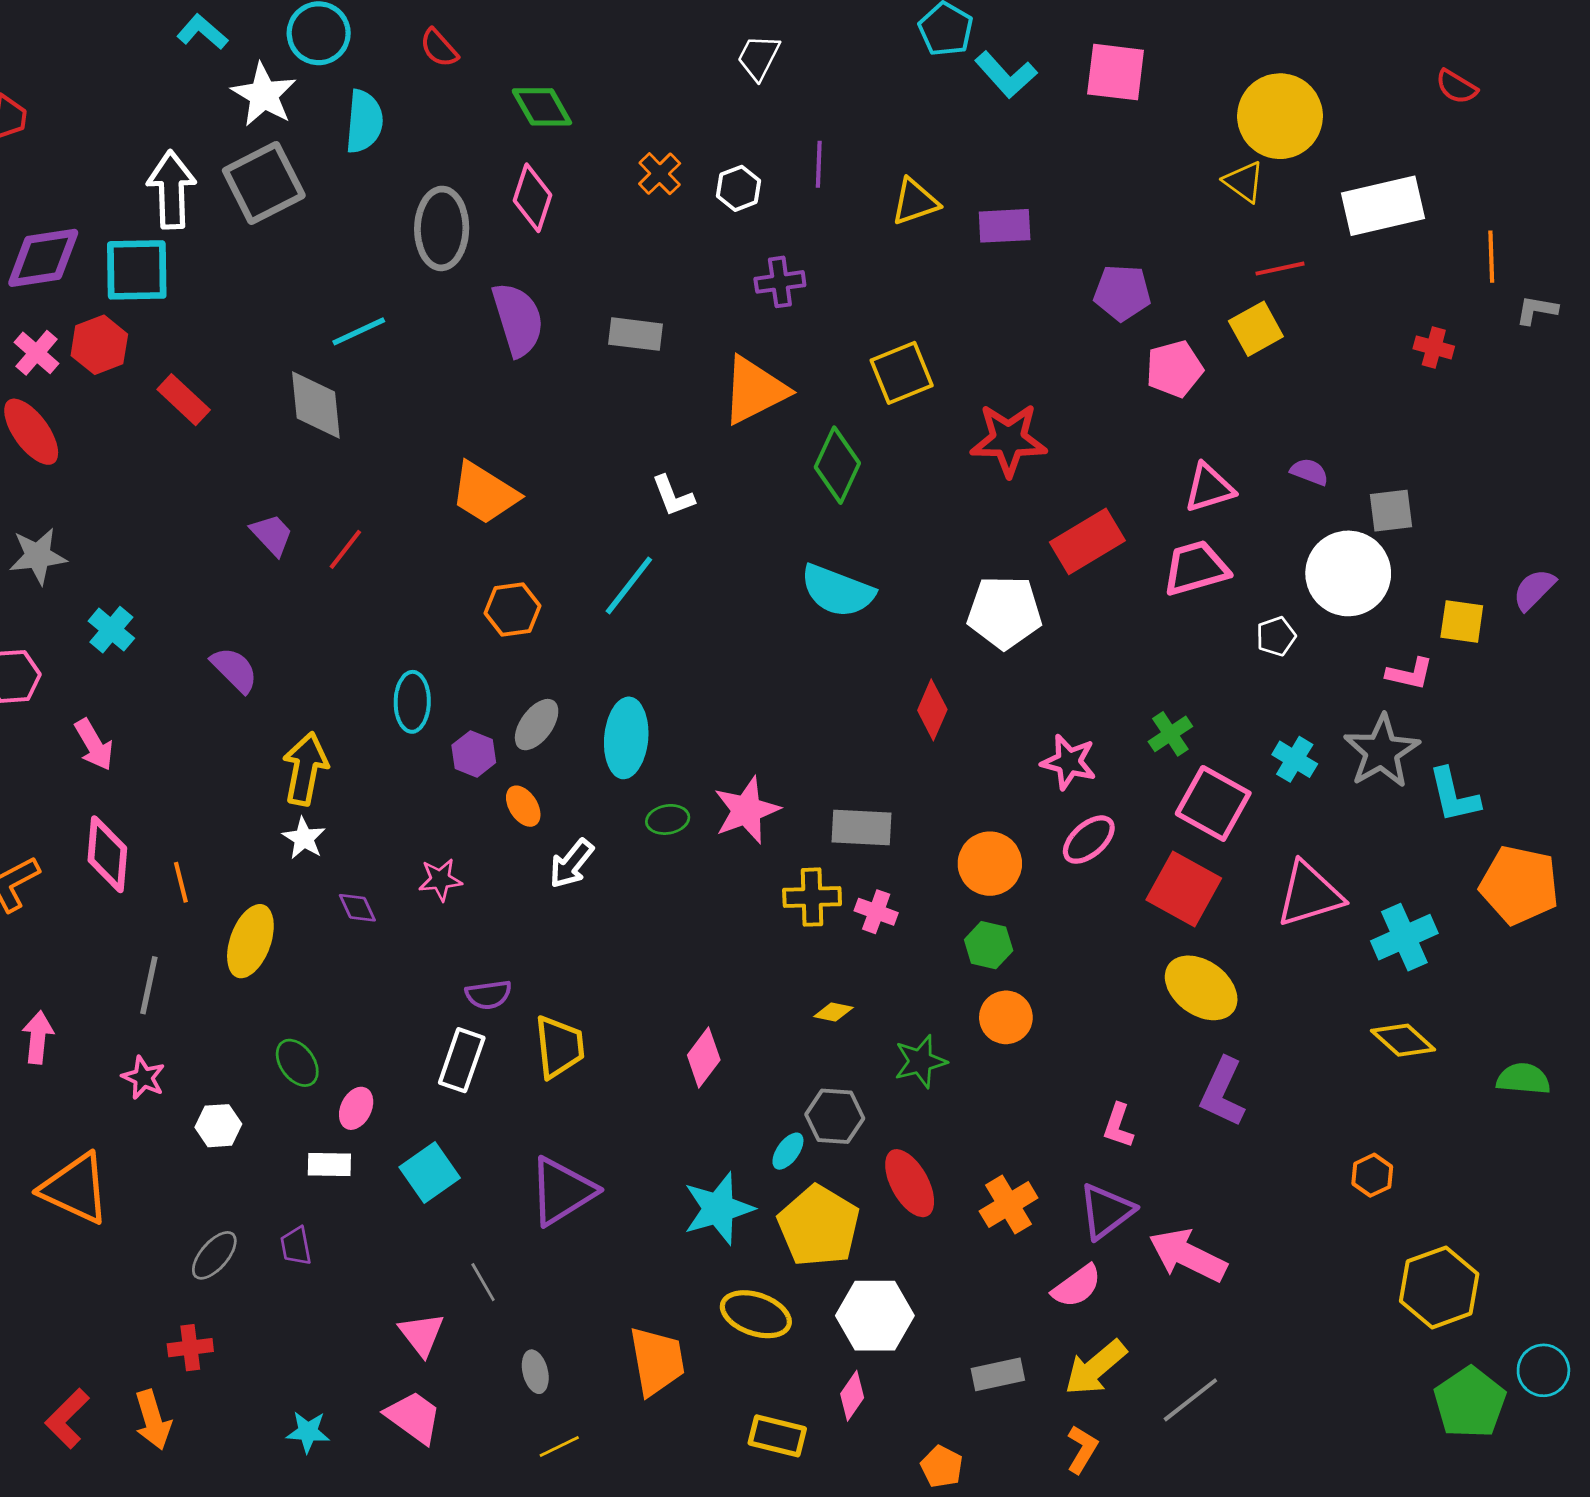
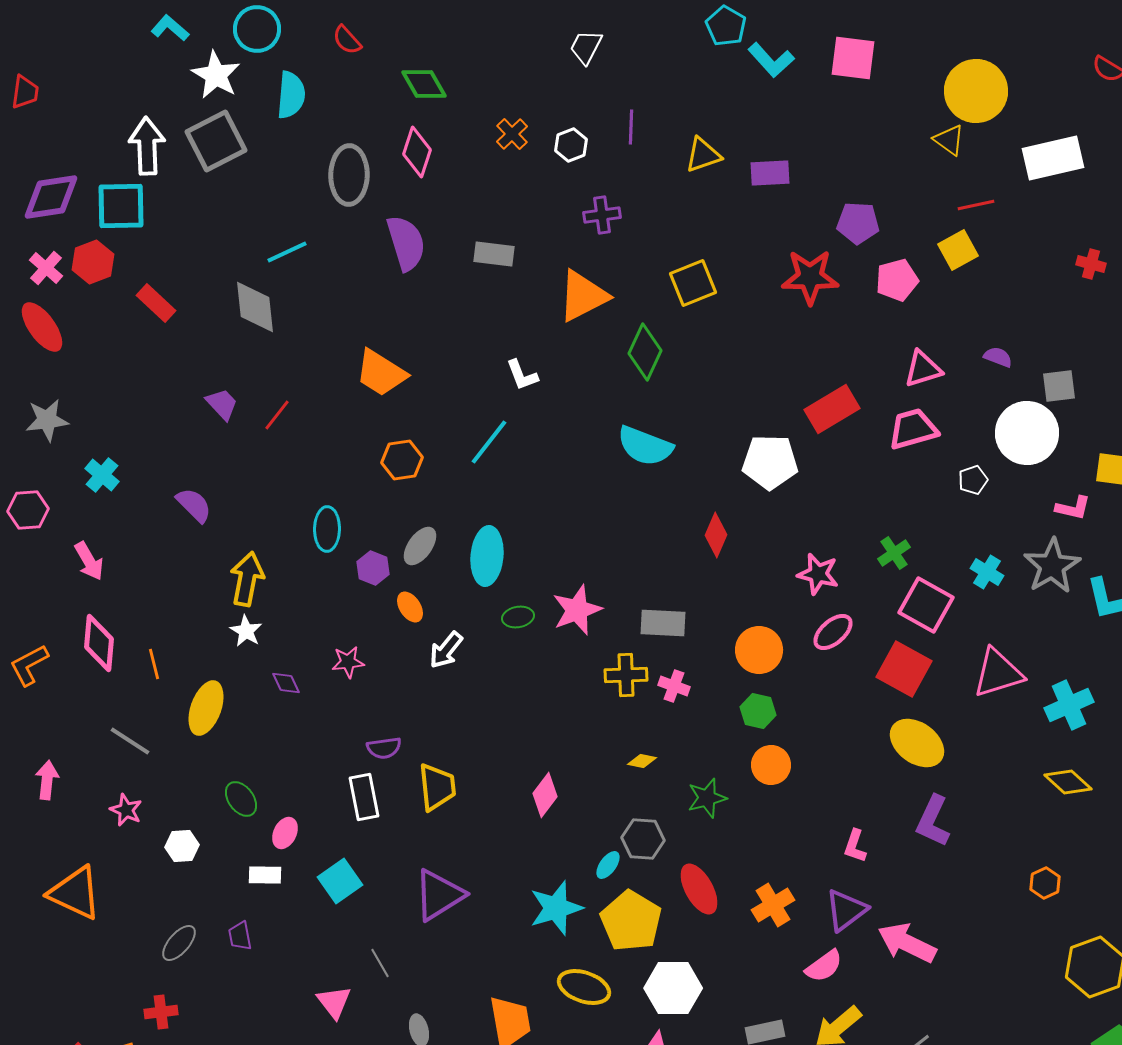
red star: (1009, 440) -> (810, 277), moved
gray line: (149, 985) -> (130, 741), turned -69
white rectangle: (462, 1060) -> (364, 797), turned -30

